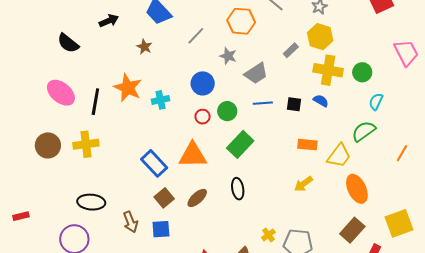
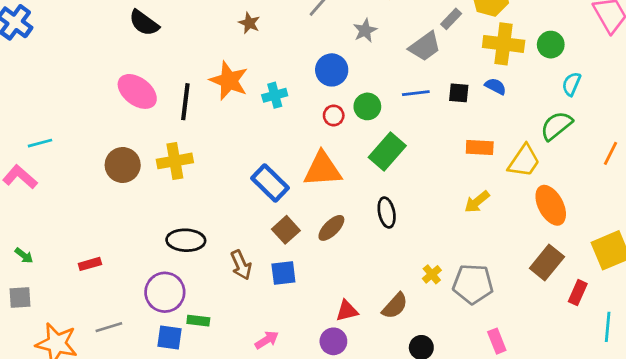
gray star: (228, 56) -> (365, 31), turned 30
gray trapezoid: (256, 73) -> (425, 46), moved

